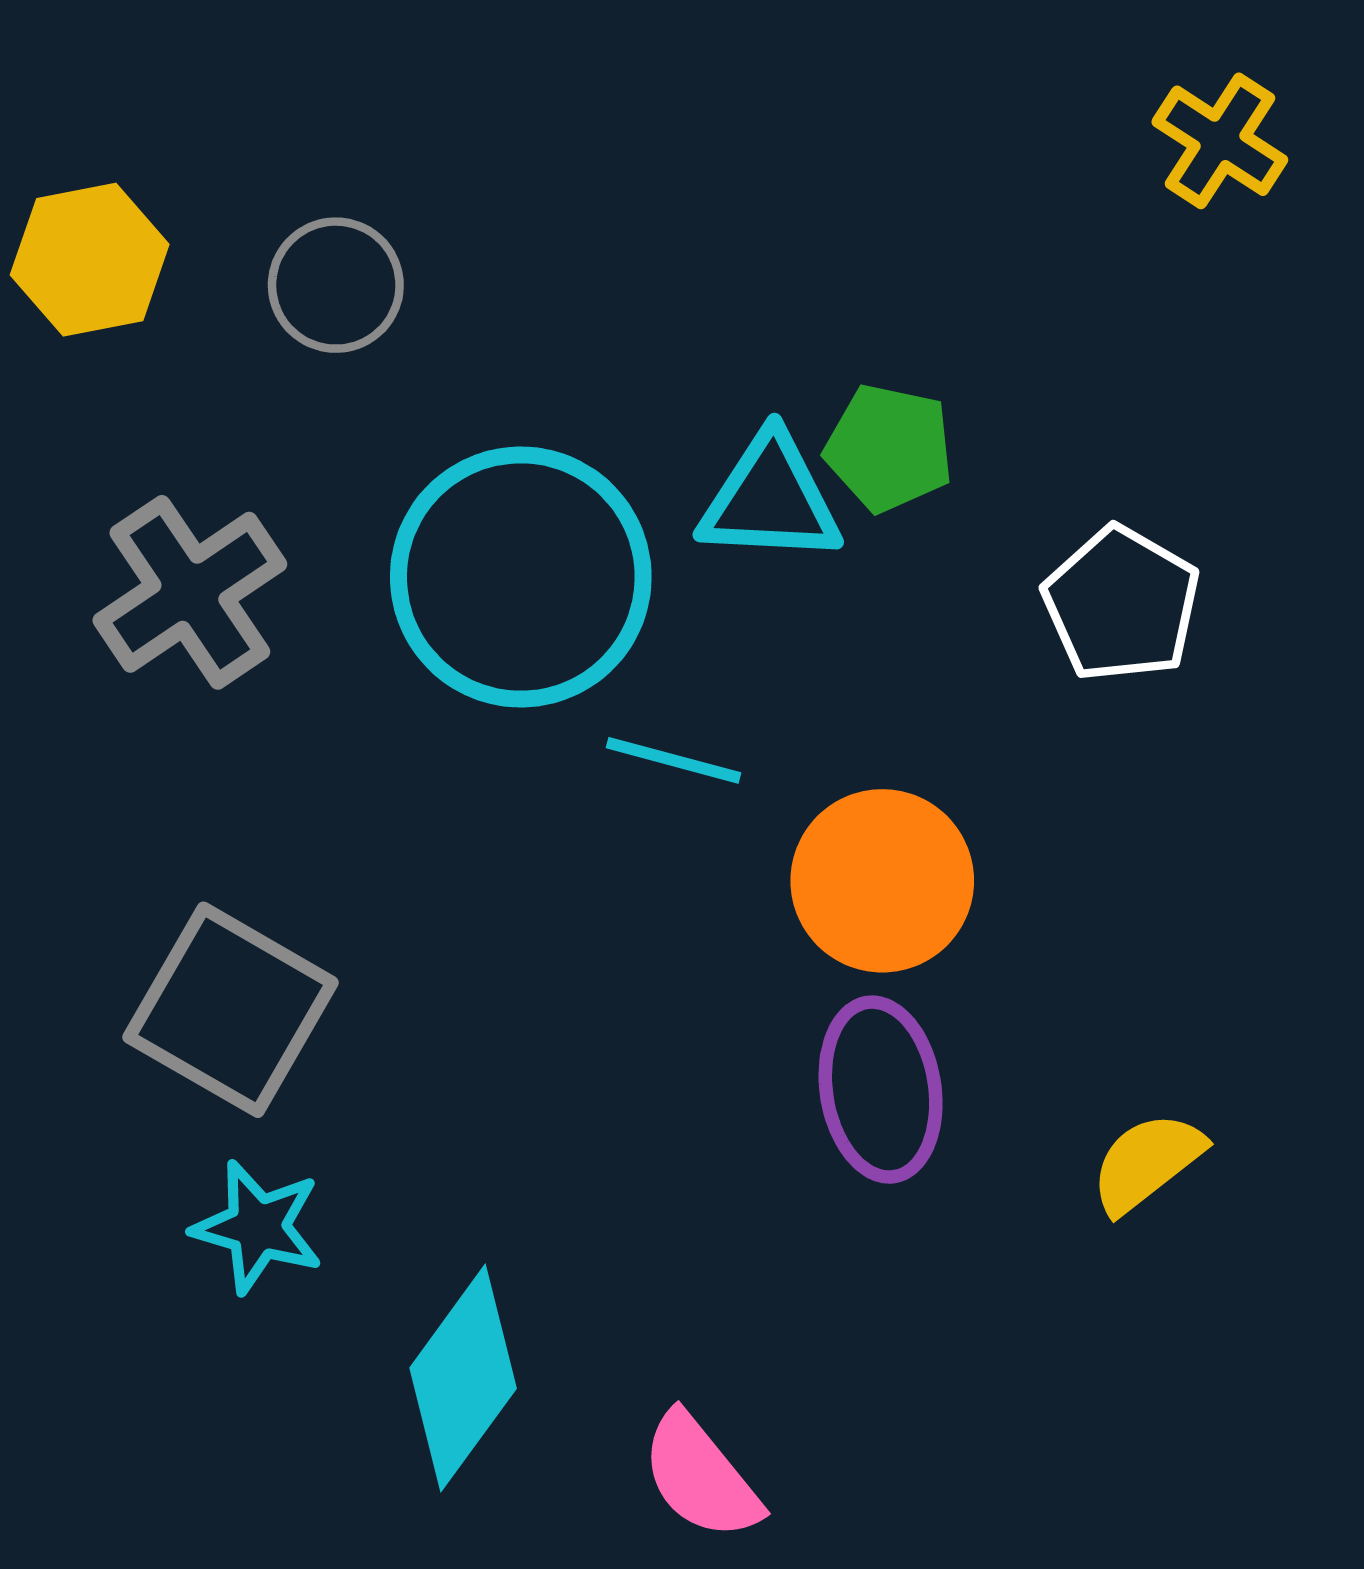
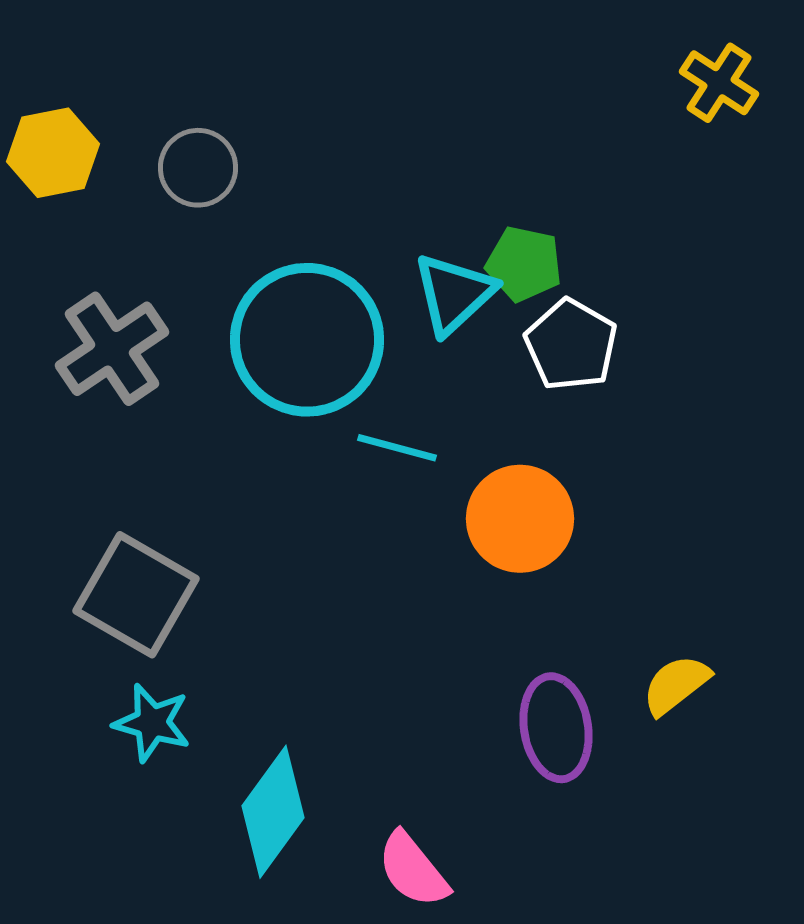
cyan triangle: (770, 499) -> (454, 294), turned -46
white pentagon: (1122, 604) -> (571, 345), moved
purple ellipse: (881, 1090) -> (556, 728), moved

